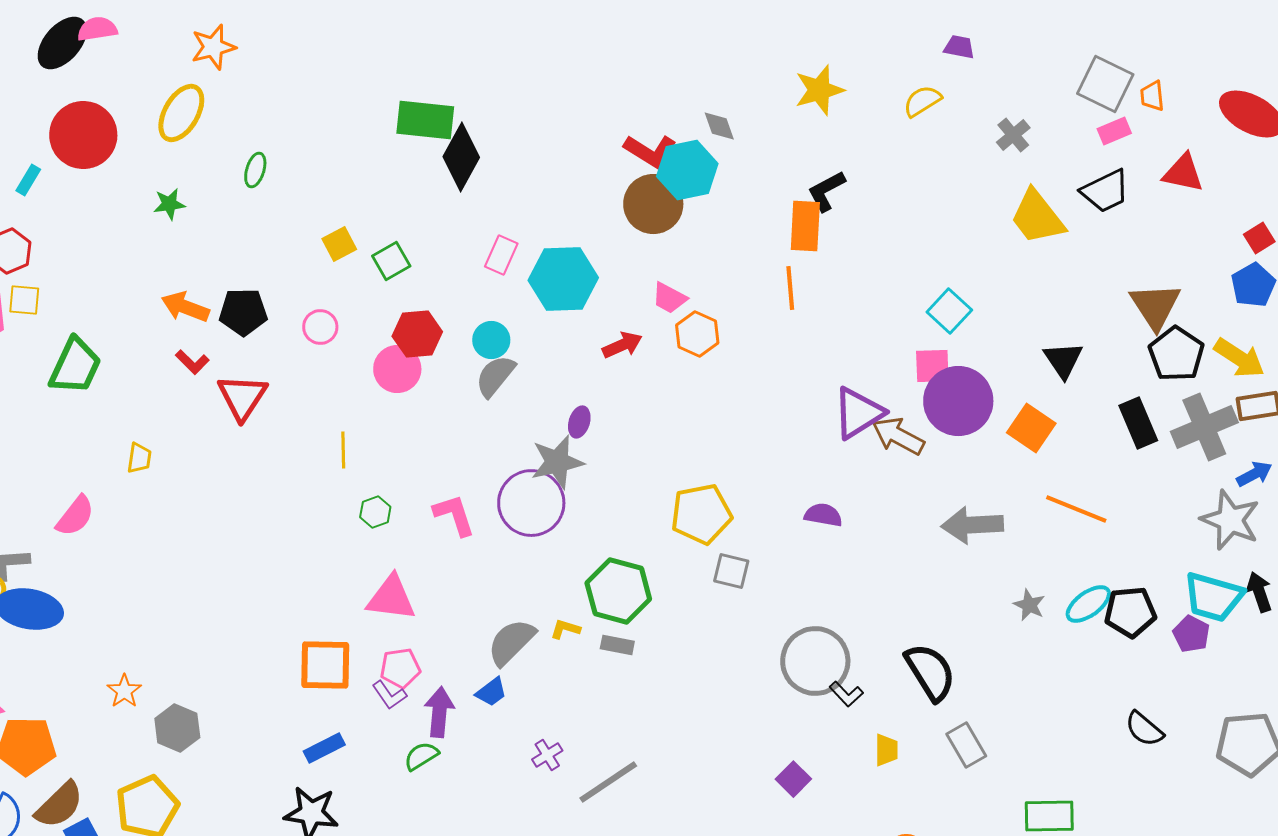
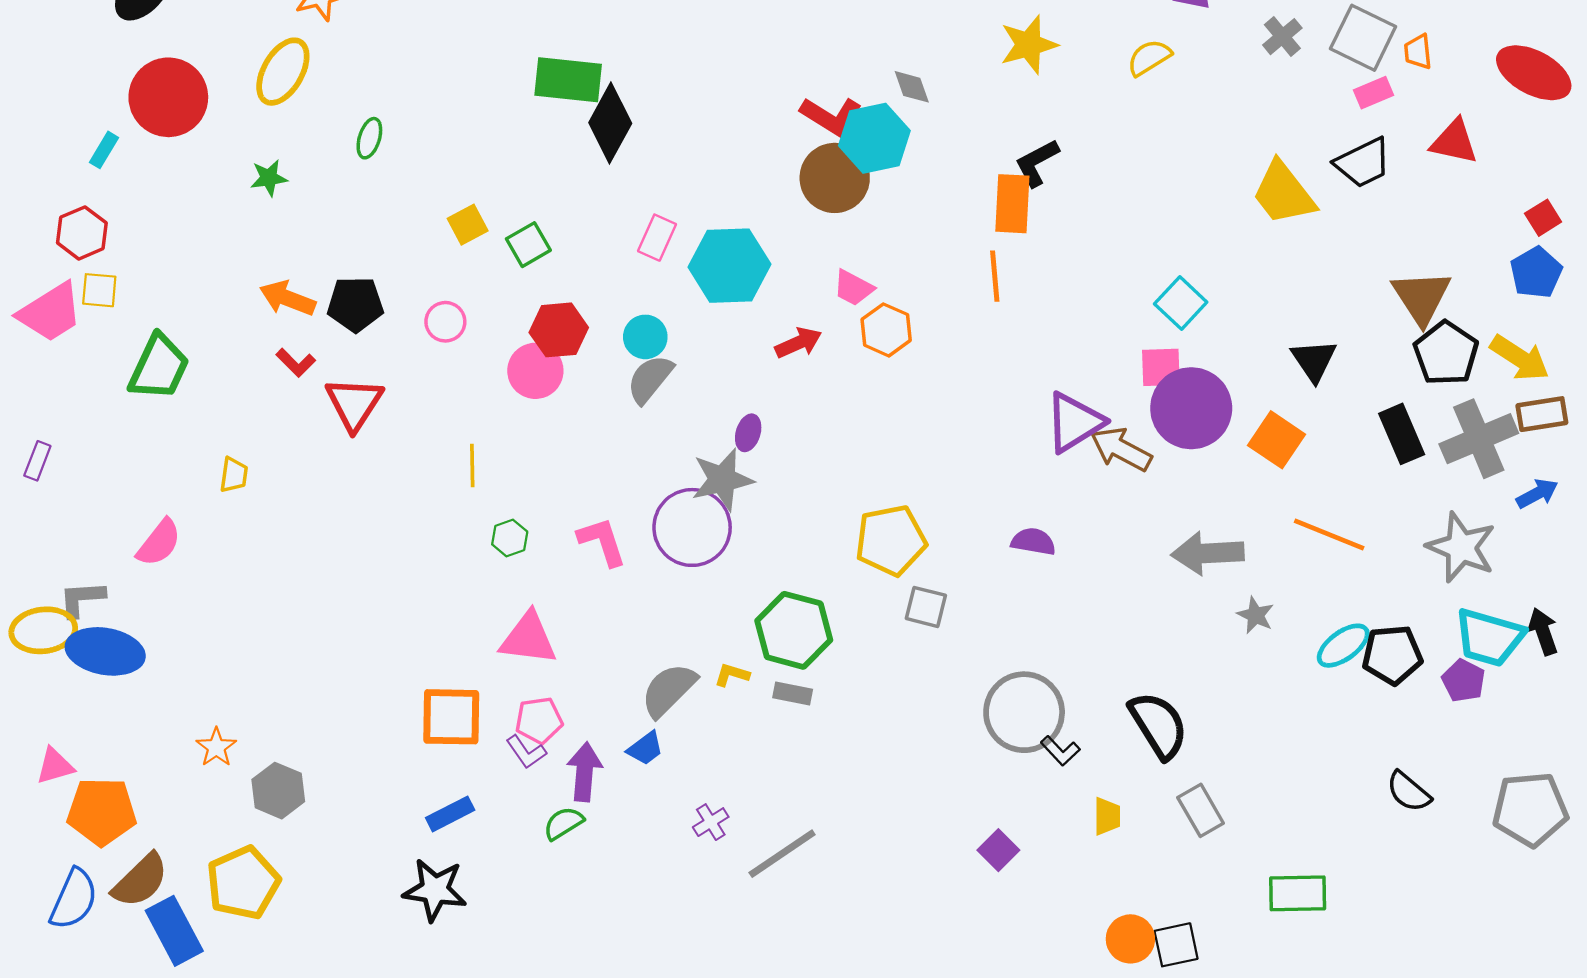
gray cross: (1013, 135) -> (1282, 37), moved
gray star: (1230, 520) -> (1461, 547), moved
gray star: (1029, 605) -> (1256, 615), moved

